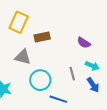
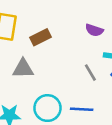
cyan circle: (40, 80) -> (47, 108), moved

